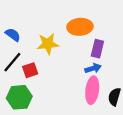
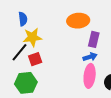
blue semicircle: (13, 35) -> (23, 19), moved, turned 48
yellow star: (48, 44) -> (32, 37), moved

